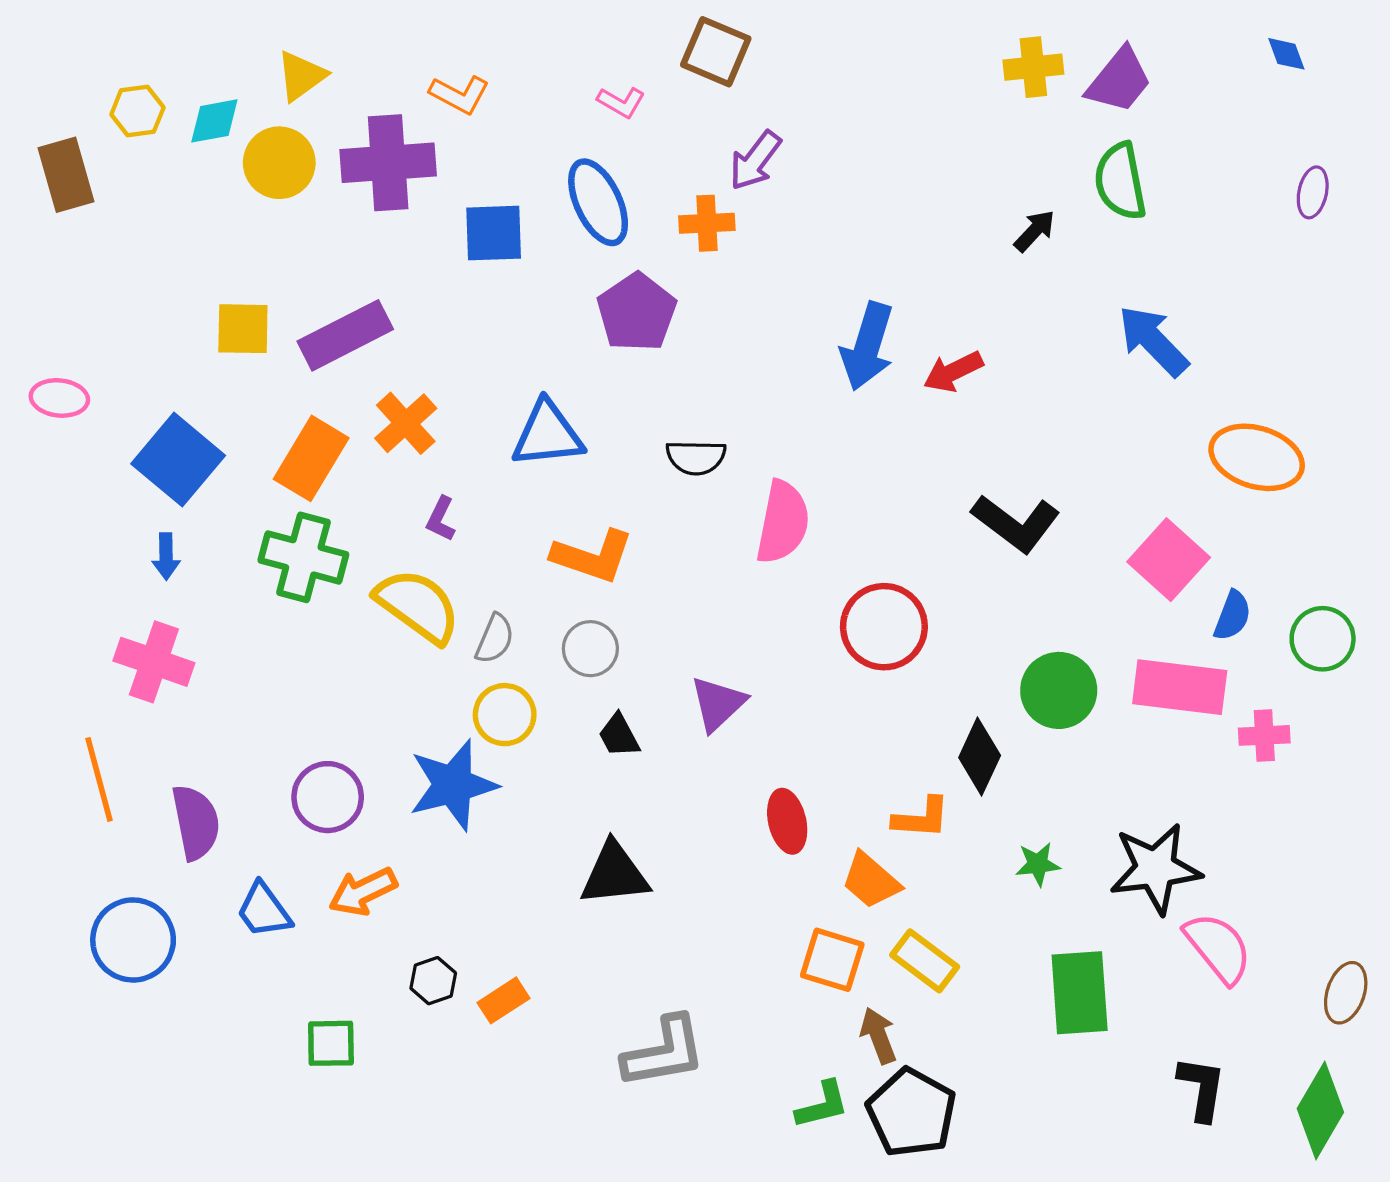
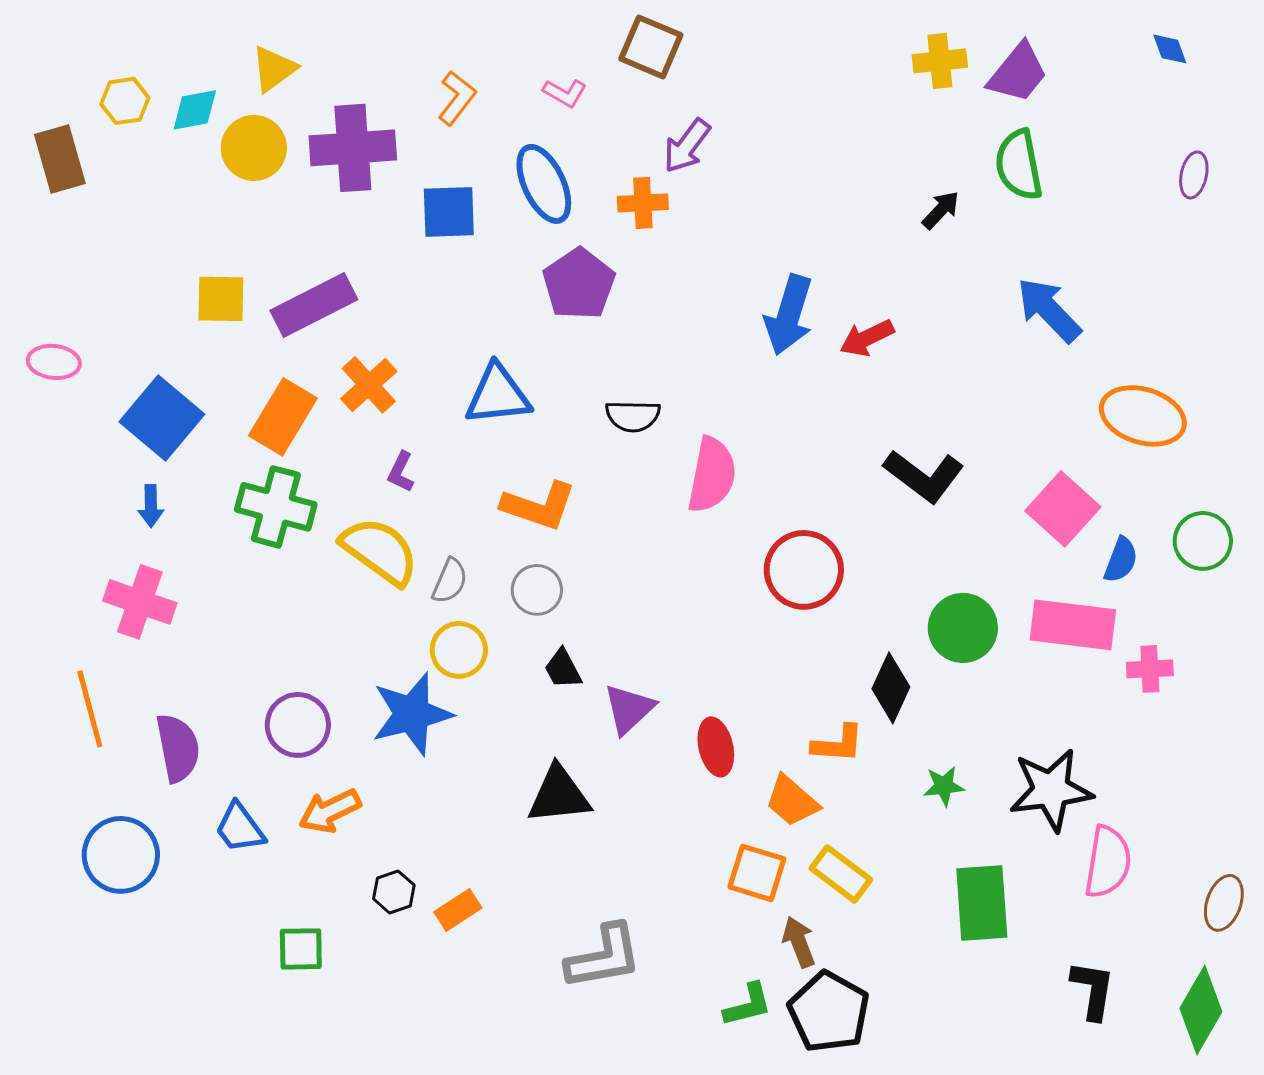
orange L-shape: (460, 95) -> (457, 98), moved, turned -80
green circle: (1323, 639) -> (1203, 541), moved
purple triangle: (718, 704) -> (629, 709), moved
pink semicircle: (1218, 948) -> (1108, 862), turned 48

